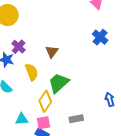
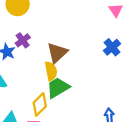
brown triangle: (52, 52) -> (57, 53), size x1.5
yellow semicircle: (32, 72) -> (51, 71), moved

